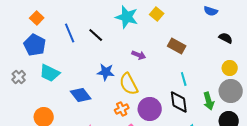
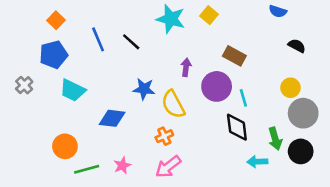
blue pentagon: (35, 45) -> (54, 55), turned 30
purple arrow: (139, 55) -> (186, 67), turned -104
yellow circle: (230, 68) -> (290, 88), moved
gray cross: (19, 77) -> (24, 85), moved
blue diamond: (81, 95) -> (112, 118), turned -45
green arrow: (209, 101) -> (275, 139), moved
purple circle: (150, 109) -> (217, 86), moved

